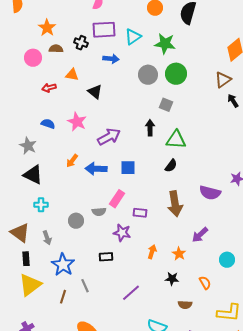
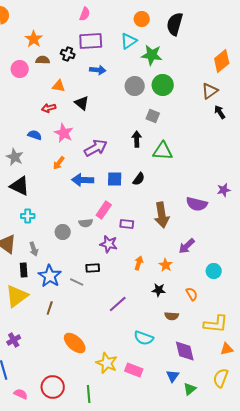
cyan triangle: (133, 37) -> (129, 41), moved
red arrow: (49, 88) -> (49, 108), moved
orange arrow: (72, 161) -> (59, 163), moved
black semicircle: (171, 166) -> (139, 179), moved
black rectangle: (26, 259) -> (24, 270), moved
gray line: (85, 286) -> (77, 282), moved, turned -40

